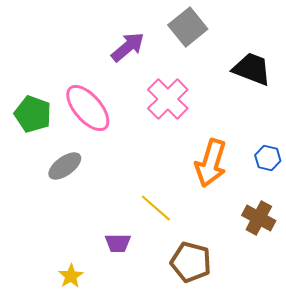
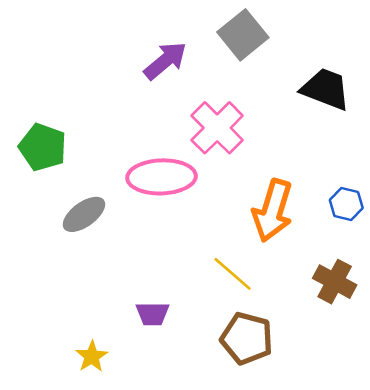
pink ellipse: (88, 108) -> (161, 177), moved, turned -51
yellow line: (156, 208) -> (233, 274), moved

